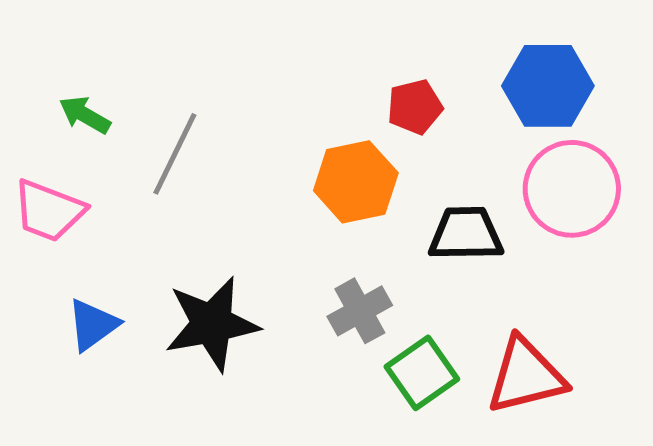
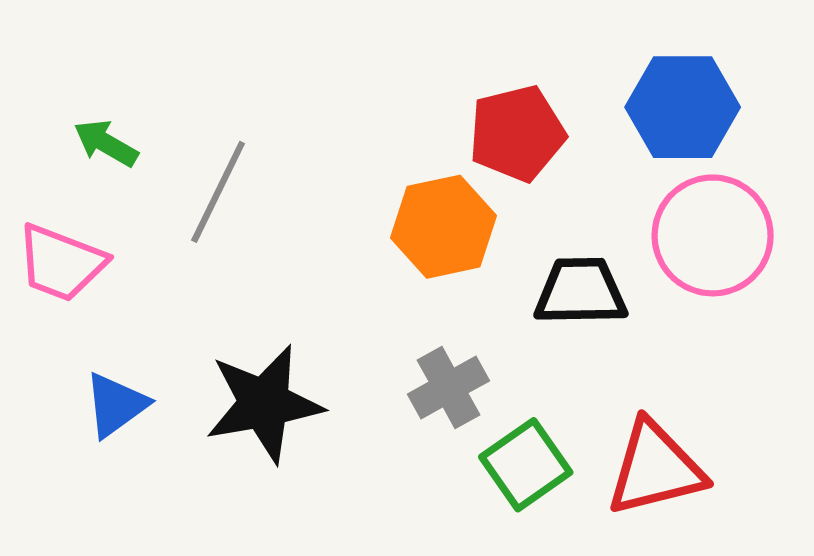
red pentagon: (415, 107) -> (517, 133), size x1.4

